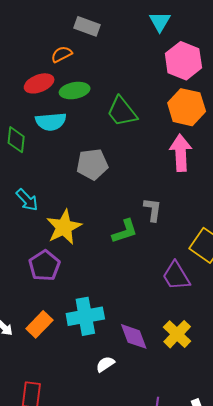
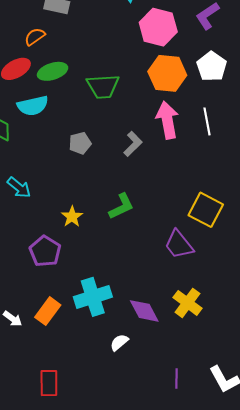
green trapezoid: (122, 112) -> (103, 86), turned -48
gray pentagon: (92, 164) -> (80, 143), size x0.7
gray L-shape: (153, 210) -> (133, 144), moved, turned 45
yellow star: (64, 227) -> (72, 217), moved, size x0.6

